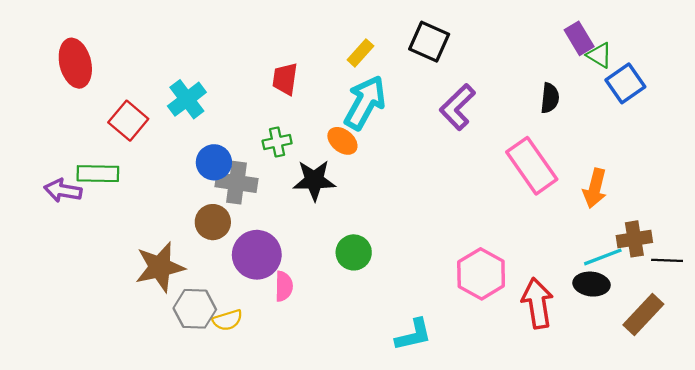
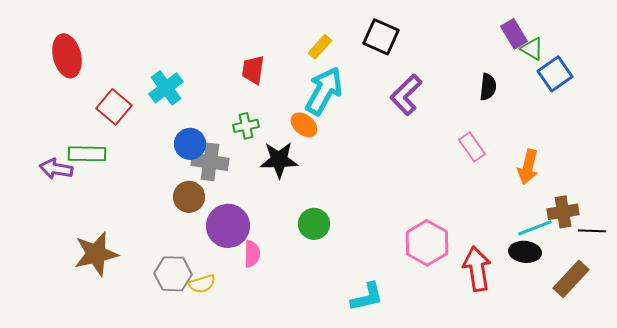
pink rectangle: (532, 166) -> (472, 147), size x0.6
brown star: (160, 267) -> (96, 254), moved

